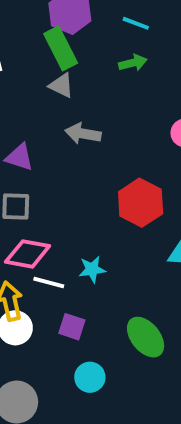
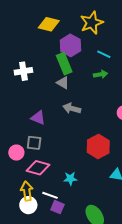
white line: (49, 283) -> (50, 195), moved

